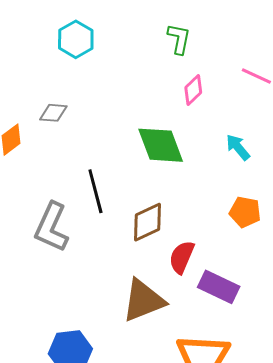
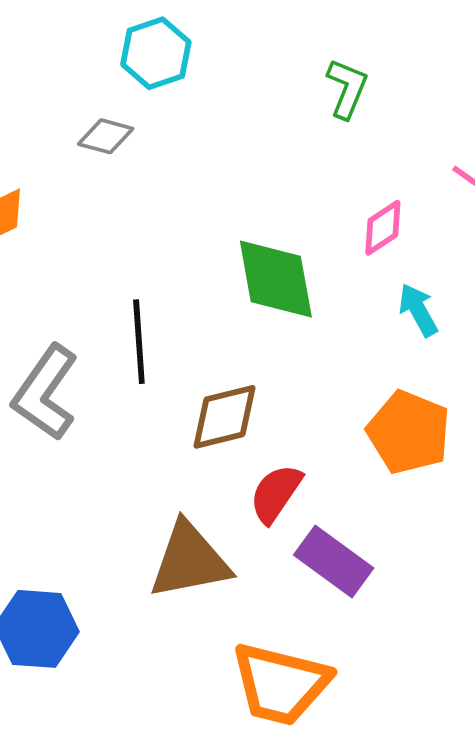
pink diamond: (193, 90) -> (383, 228), moved
gray diamond: (53, 113) -> (106, 136), moved
orange pentagon: (245, 212) -> (409, 432), size x1.4

